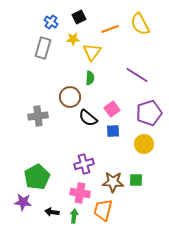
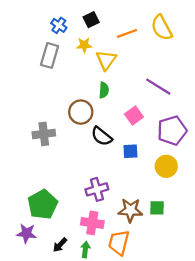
pink square: (112, 109) -> (134, 115), moved
black arrow: (52, 212) -> (60, 245), turned -56

